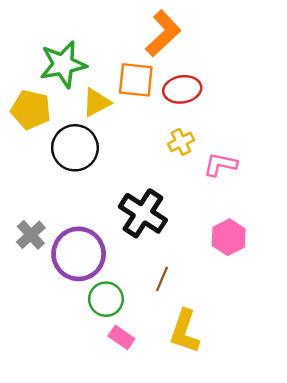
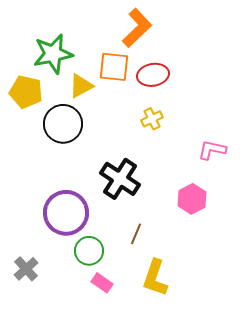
pink L-shape: (220, 164) -> (212, 150), moved
gray cross: (31, 235) -> (26, 269), moved

